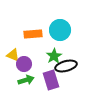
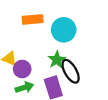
orange rectangle: (33, 34) -> (33, 19), moved
black ellipse: (66, 66) -> (71, 71), turned 75

